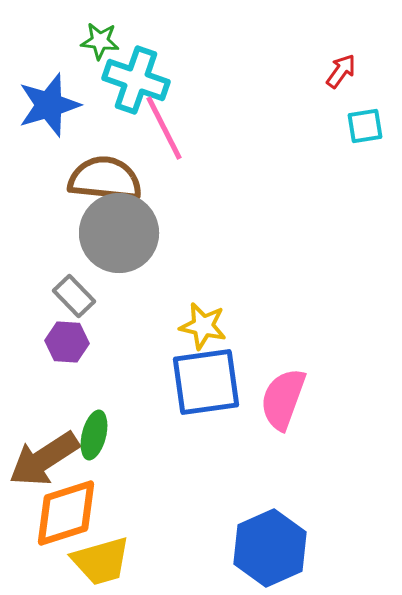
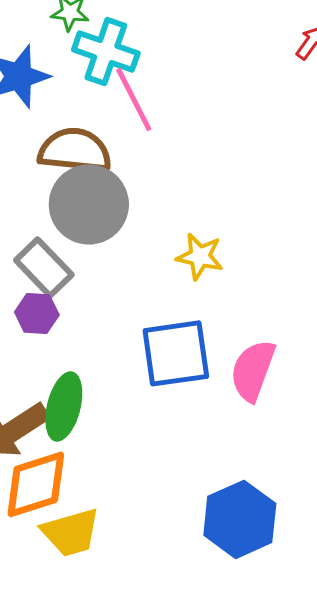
gray rectangle: (74, 296) -> (44, 267), size x1.4
yellow star: (203, 326) -> (200, 256), moved
green ellipse: (94, 435) -> (64, 406), size x1.4

